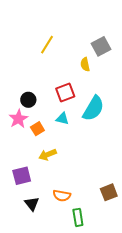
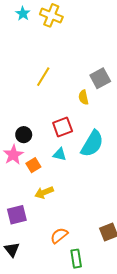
orange semicircle: (62, 196) -> (59, 236), turned 132
black triangle: (32, 204) -> (12, 250), moved

